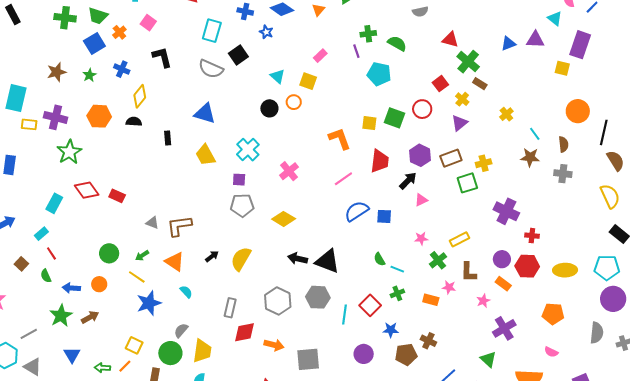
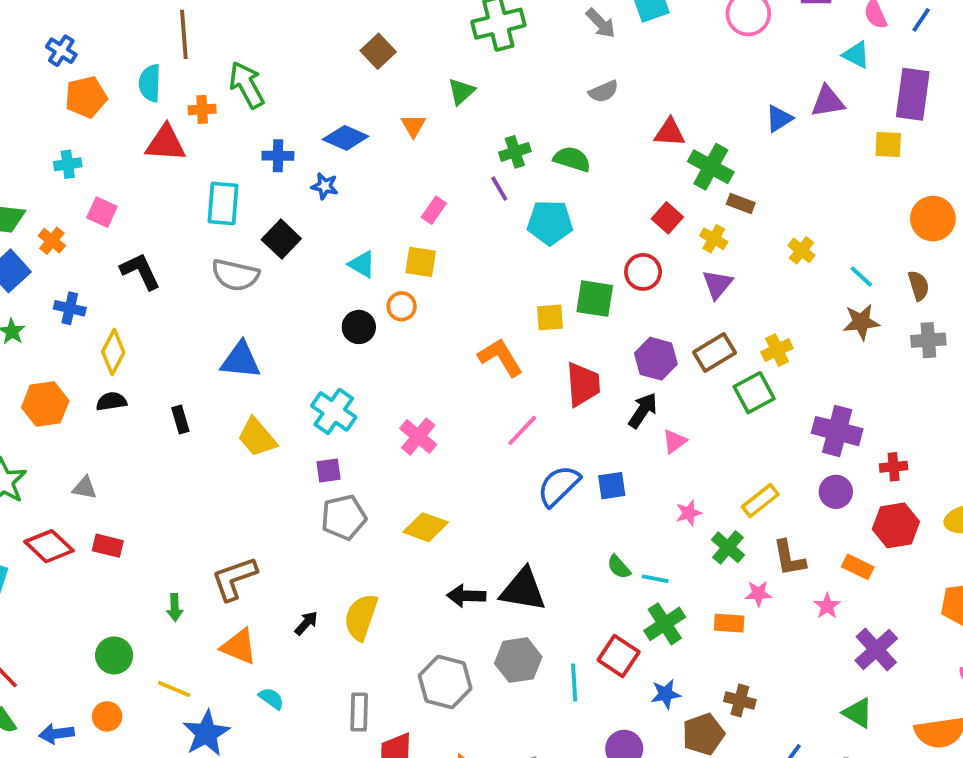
gray triangle: (152, 223) -> (85, 488), moved
green arrow: (142, 255) -> (175, 607), moved, turned -48
purple circle: (502, 259) -> (836, 492), moved
green cross: (397, 293) -> (665, 624), size x1.5

